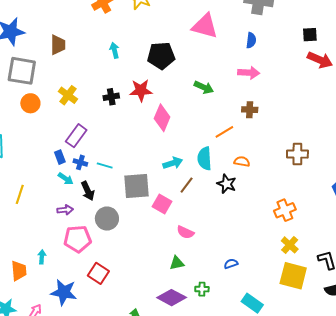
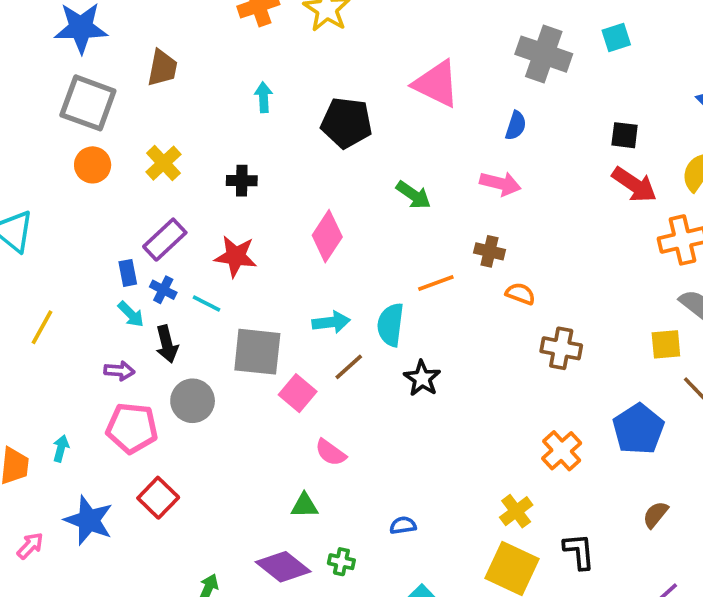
red star: (141, 90) -> (236, 256), moved
orange semicircle: (242, 162) -> (520, 294), moved
orange cross: (285, 210) -> (562, 451), moved, turned -30

